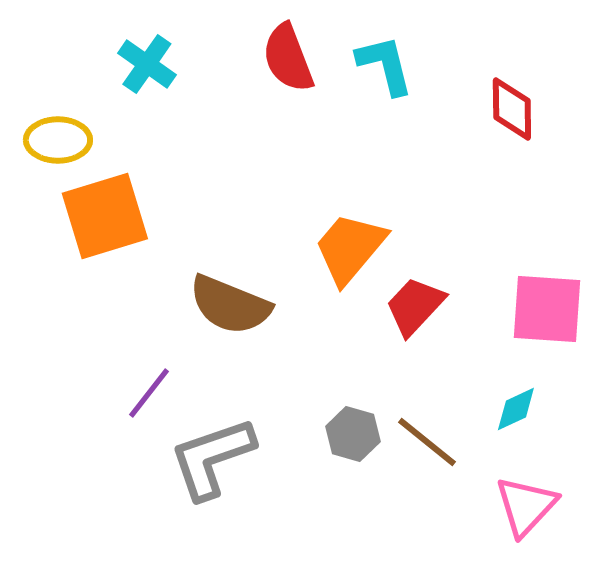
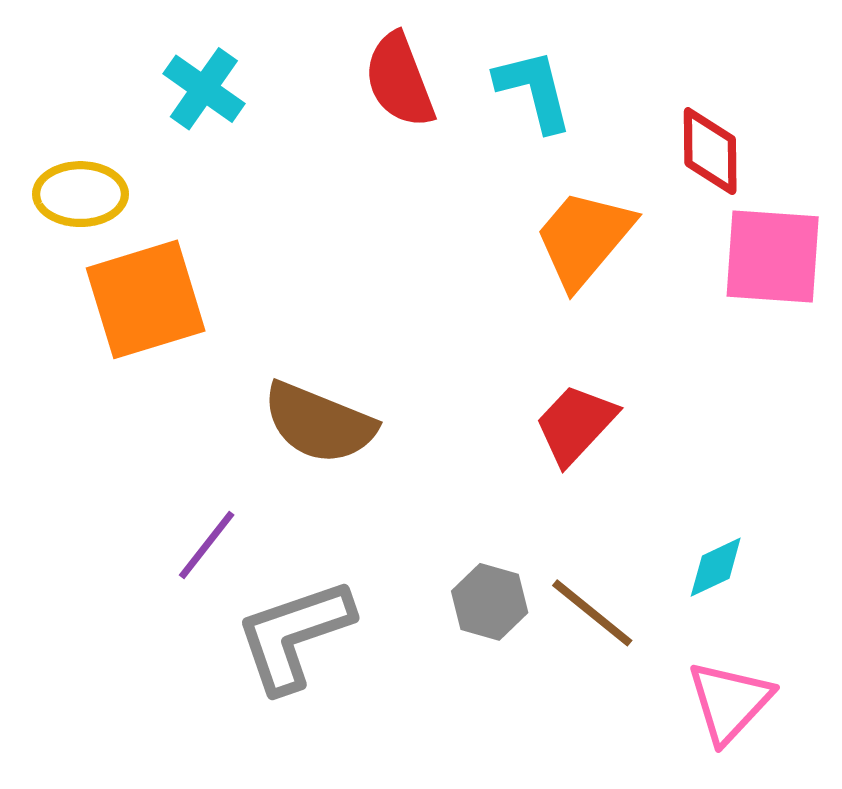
orange trapezoid: (350, 248) -> (584, 238), moved
pink square: (547, 309) -> (773, 256), moved

